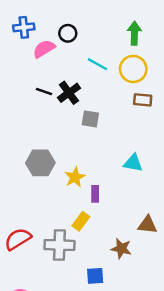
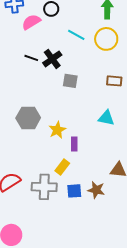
brown rectangle: (143, 100) -> (114, 81), moved
blue square: (95, 276) -> (74, 191), moved

